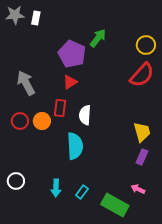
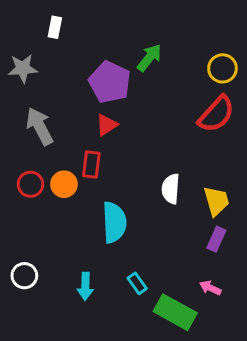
gray star: (15, 15) -> (23, 68), moved
white semicircle: (85, 115) -> (171, 189), moved
cyan rectangle: (82, 192) -> (137, 283), moved, turned -72

